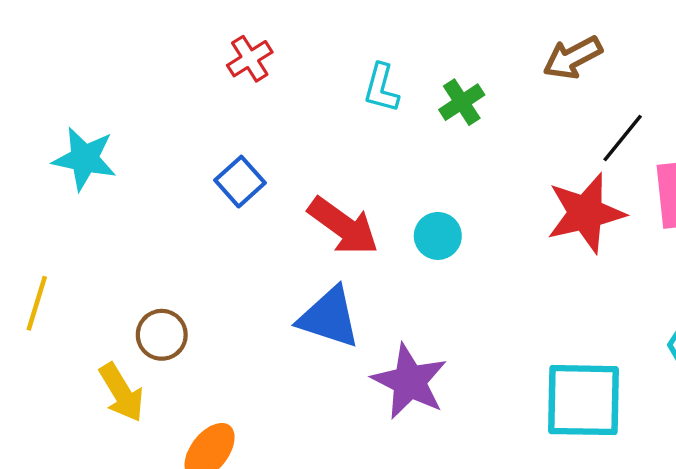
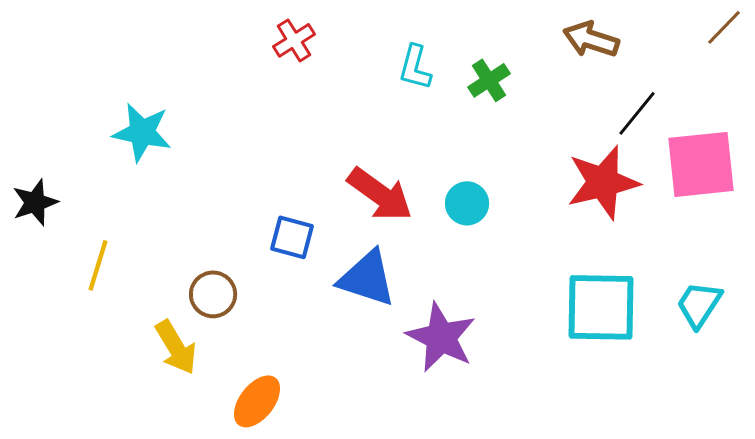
brown arrow: (573, 58) -> (591, 39), turned 46
blue square: (240, 182) -> (292, 237), moved, turned -33
cyan square: (583, 400) -> (601, 307), moved

